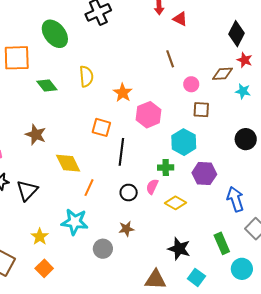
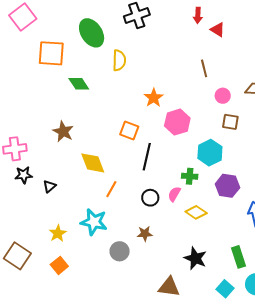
yellow semicircle: (86, 76) -> (119, 60), moved
black triangle: (27, 190) -> (49, 186), size x0.6
cyan square: (196, 277) -> (225, 289), moved

